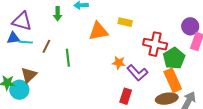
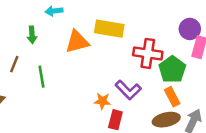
green arrow: (58, 14) -> (32, 35), moved
yellow rectangle: (125, 22) -> (109, 29), size x1.6
orange star: (119, 63) -> (102, 101), moved
orange rectangle: (173, 80) -> (172, 97), size x0.7

